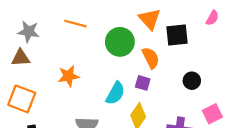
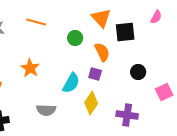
green circle: (120, 42) -> (75, 38), size x0.6
orange star: (69, 76) -> (30, 68), turned -30
pink square: (212, 114) -> (164, 92), moved

